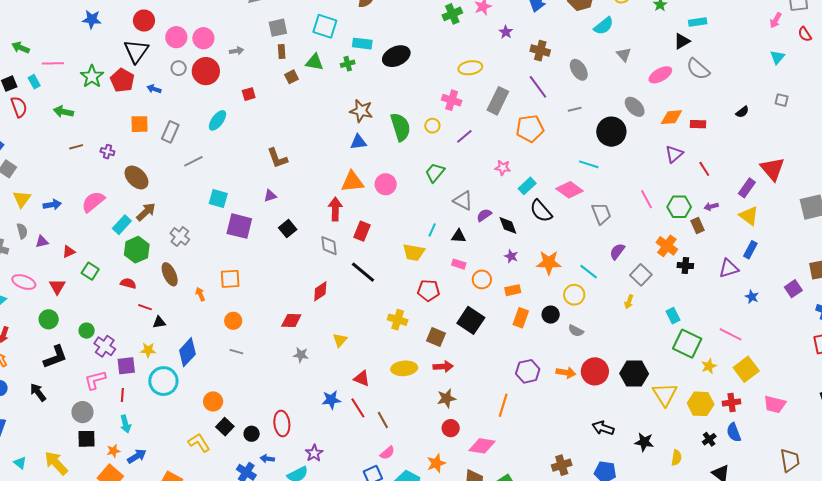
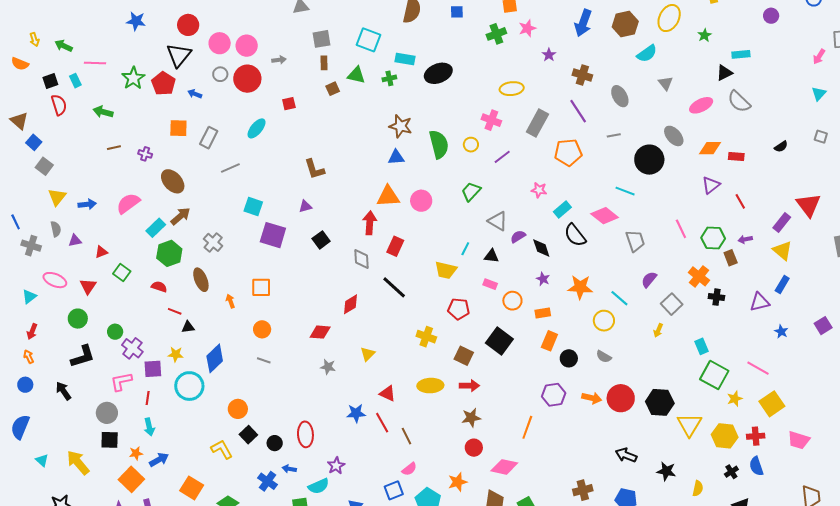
black circle: (551, 315) -> (569, 358), moved

